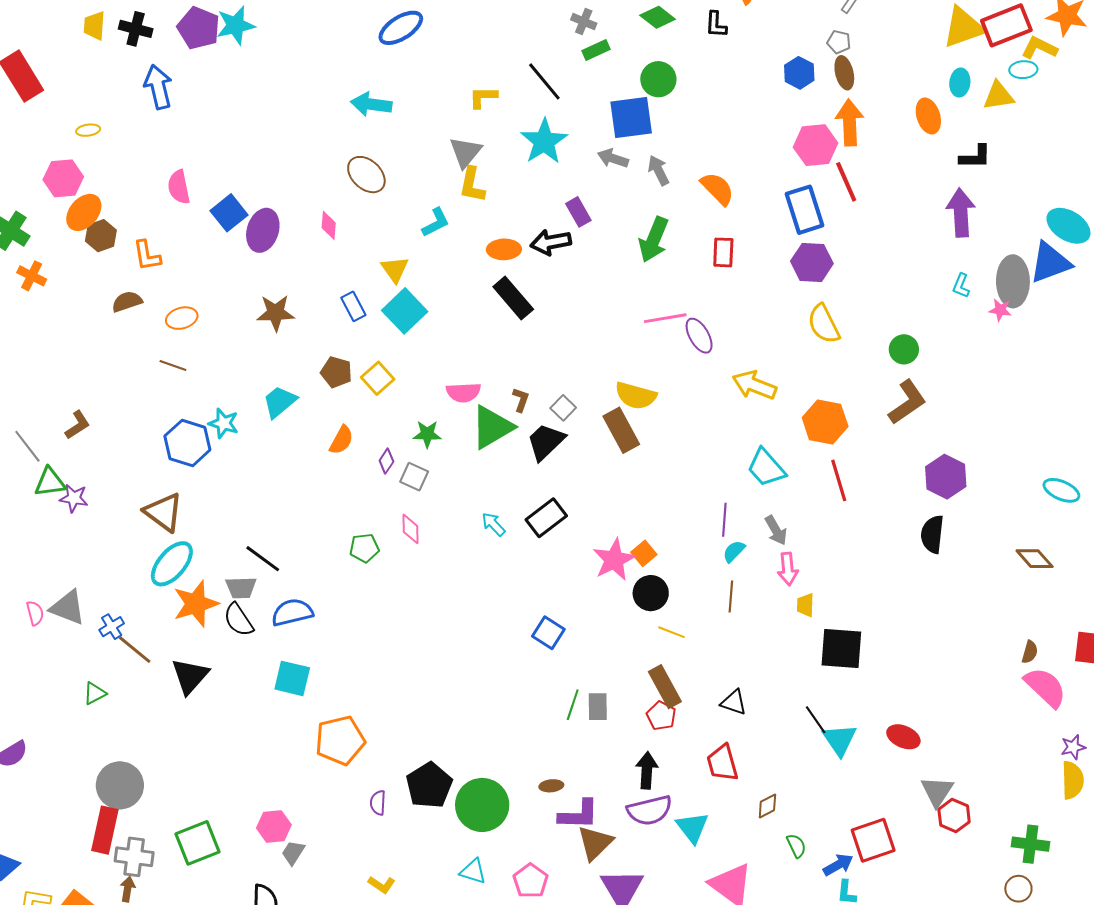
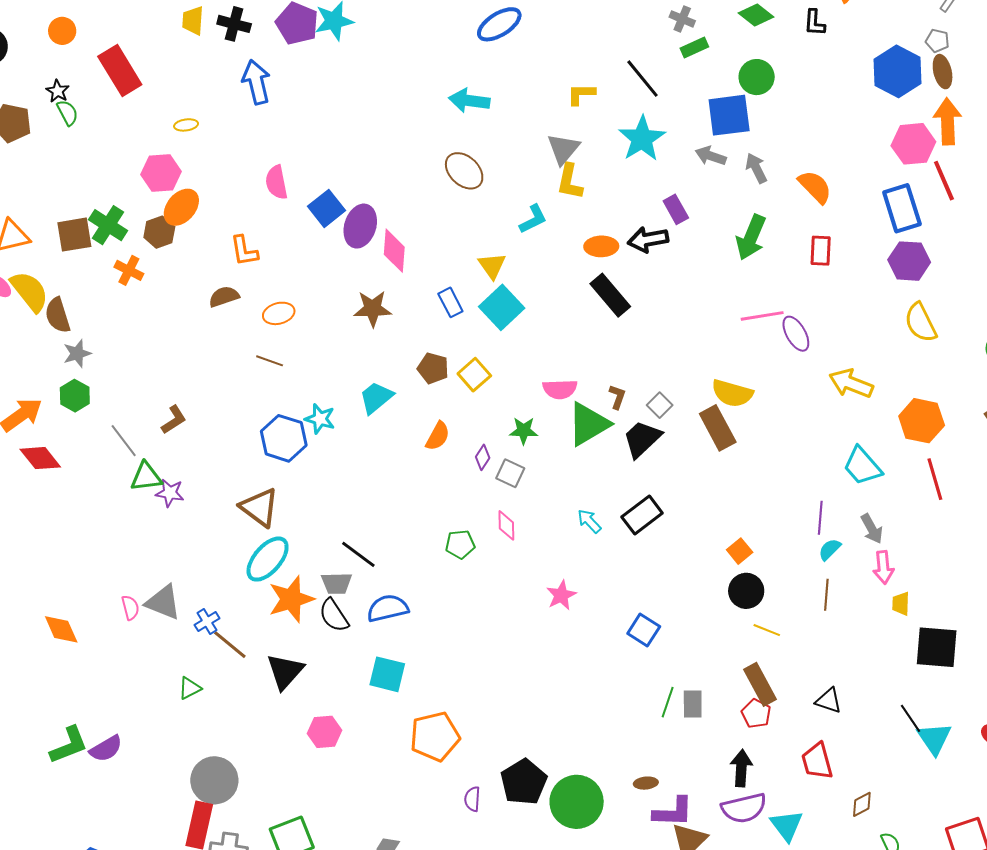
blue hexagon: (799, 73) -> (897, 71), size x1.6
pink diamond: (329, 225) -> (394, 251), moved, size x1.5
brown hexagon: (101, 236) -> (159, 232), moved
pink star: (614, 560) -> (561, 595), moved, size x0.7
pink hexagon: (274, 826) -> (325, 732), moved

